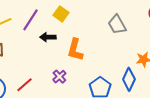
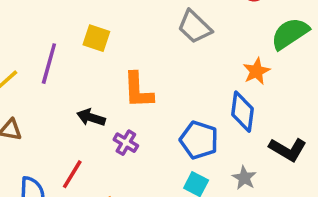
black arrow: (48, 37) -> (91, 117), moved, turned 35

